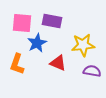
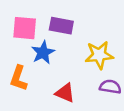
red triangle: (58, 63) -> (65, 93), moved

